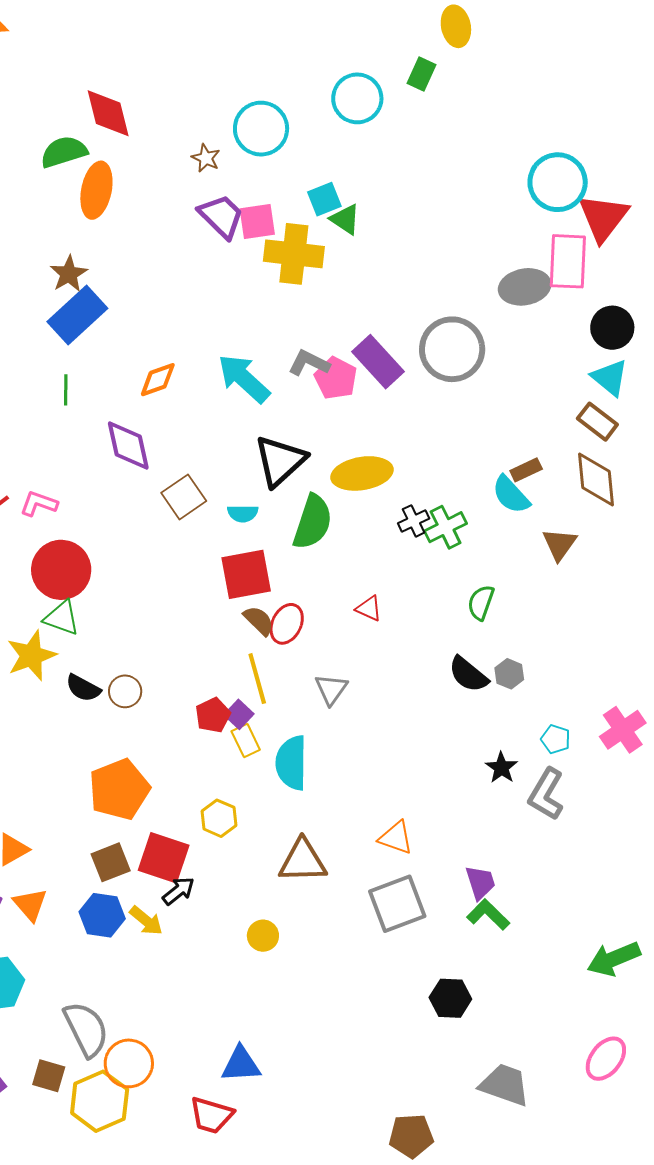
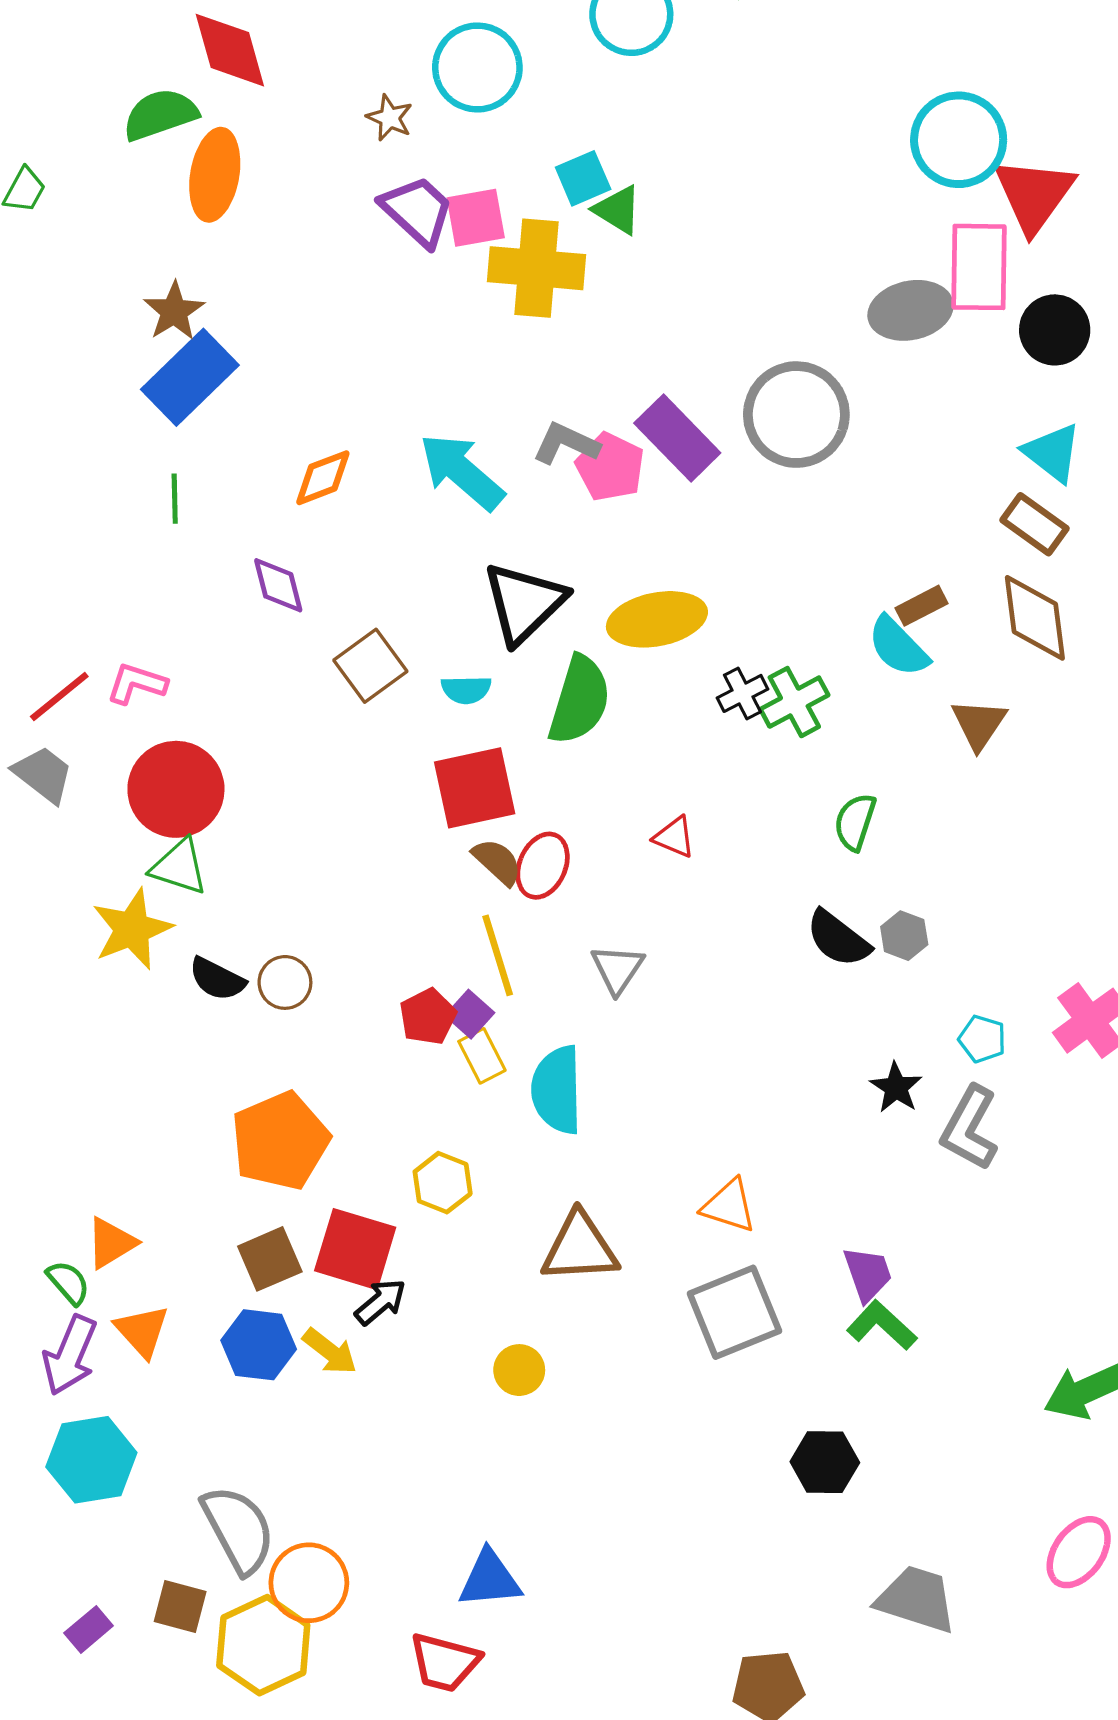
black circle: (612, 328) -> (1055, 330), moved
purple diamond: (128, 445) -> (278, 585), size x0.7

